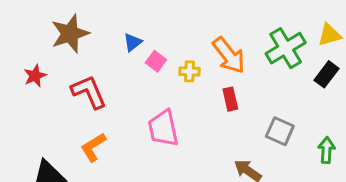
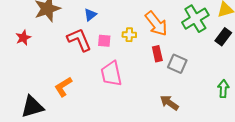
pink square: (156, 61) -> (104, 41), moved, turned -32
red L-shape: (89, 92) -> (79, 40), moved
gray square: (280, 131) -> (177, 64), moved

